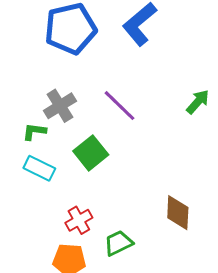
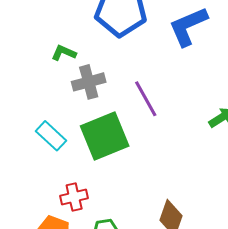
green L-shape: (34, 132) -> (64, 53), moved
green square: (91, 153) -> (105, 136), size x1.4

